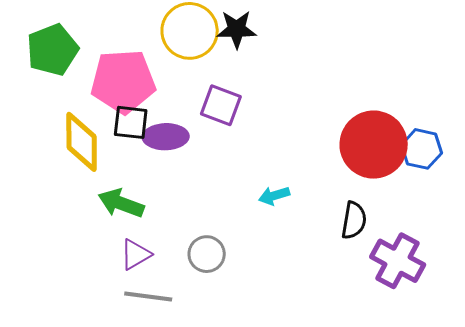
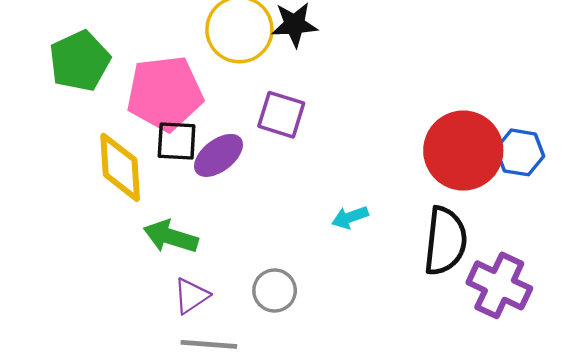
purple ellipse: (166, 137) -> (218, 155), turned -33
black semicircle: (354, 220) -> (445, 241), size x1.5

